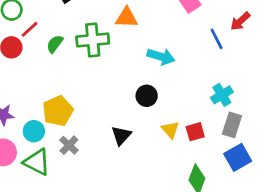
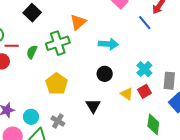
orange triangle: (126, 18) -> (78, 22), turned -30
red line: (30, 29) -> (12, 46), turned 56
cyan cross: (222, 95) -> (144, 69), moved
yellow pentagon: (58, 111) -> (57, 84), moved

